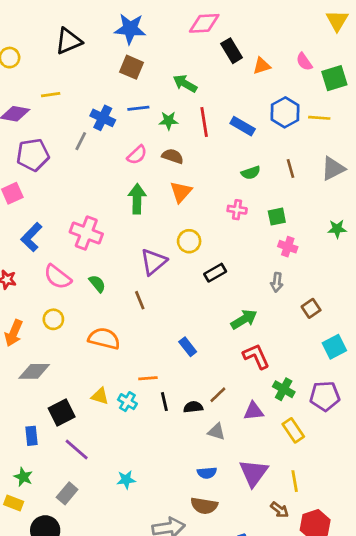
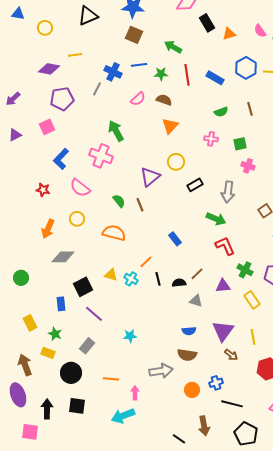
green arrow: (137, 199) -> (116, 131), moved, turned -30
gray arrow: (277, 282) -> (228, 192), moved, size x1.5
green semicircle: (97, 284) -> (119, 201), moved
green arrow: (244, 319) -> (216, 219), turned 54
orange line: (148, 378) -> (146, 262), turned -40
brown arrow: (280, 510) -> (231, 355), moved

